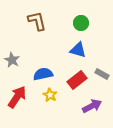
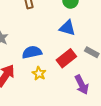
purple arrow: (92, 106) -> (82, 85), turned 90

